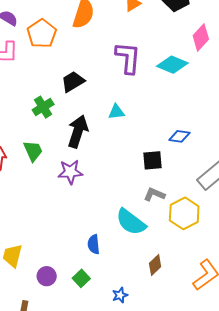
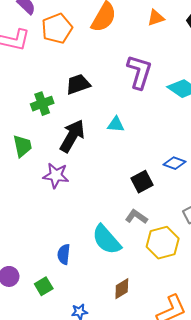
black square: (153, 160) -> (142, 182), turned -35

